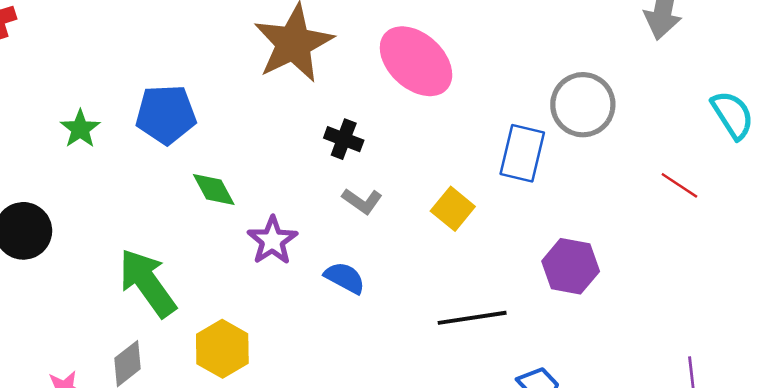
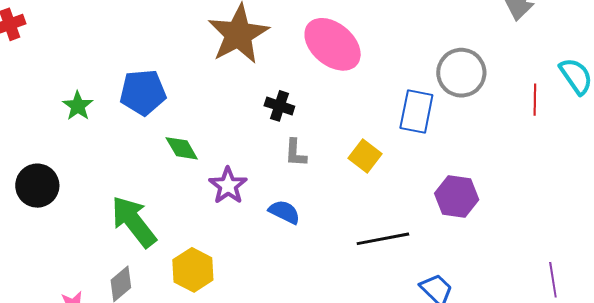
red line: (679, 185) -> (535, 100), moved, turned 60
gray L-shape: (362, 201) -> (295, 153), turned 60

